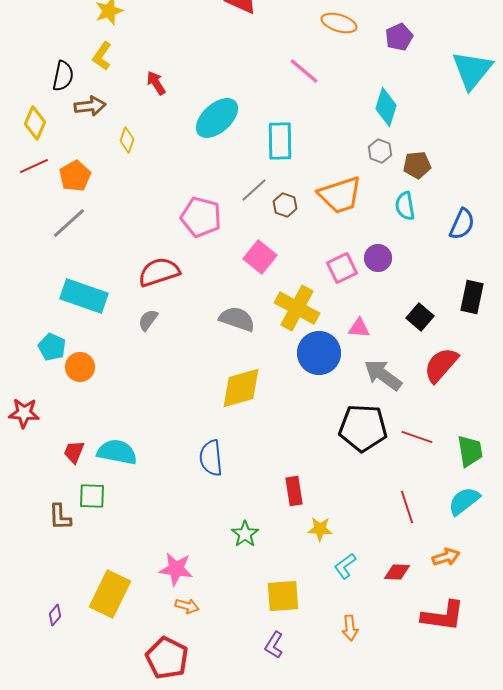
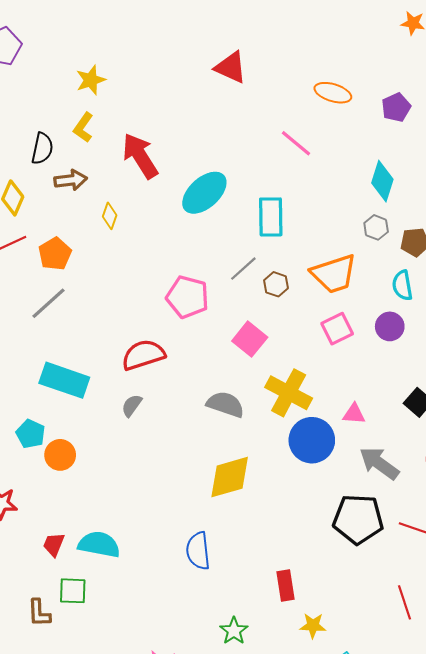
red arrow: (156, 83) -> (140, 156), size x1.8
purple circle: (378, 258) -> (390, 326), moved
pink square: (342, 268) -> (337, 329), moved

